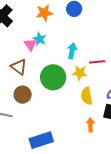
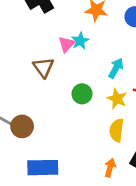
green circle: (53, 77) -> (82, 94), size x0.6
brown circle: (23, 95) -> (22, 126), moved

